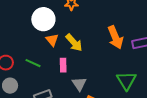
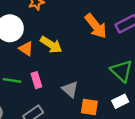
pink rectangle: (63, 65) -> (36, 80), moved

